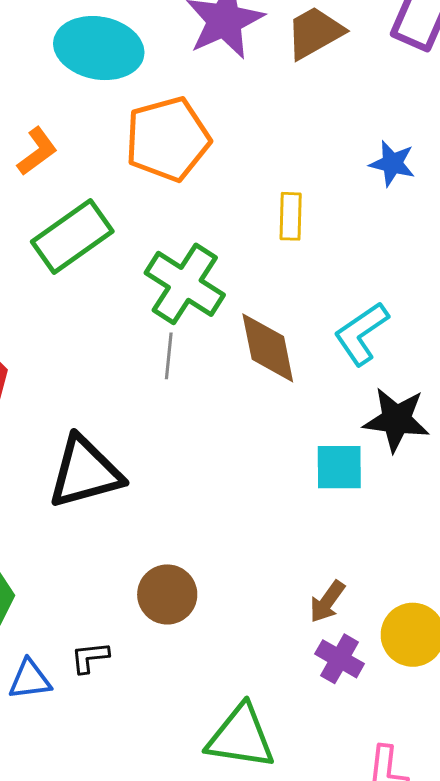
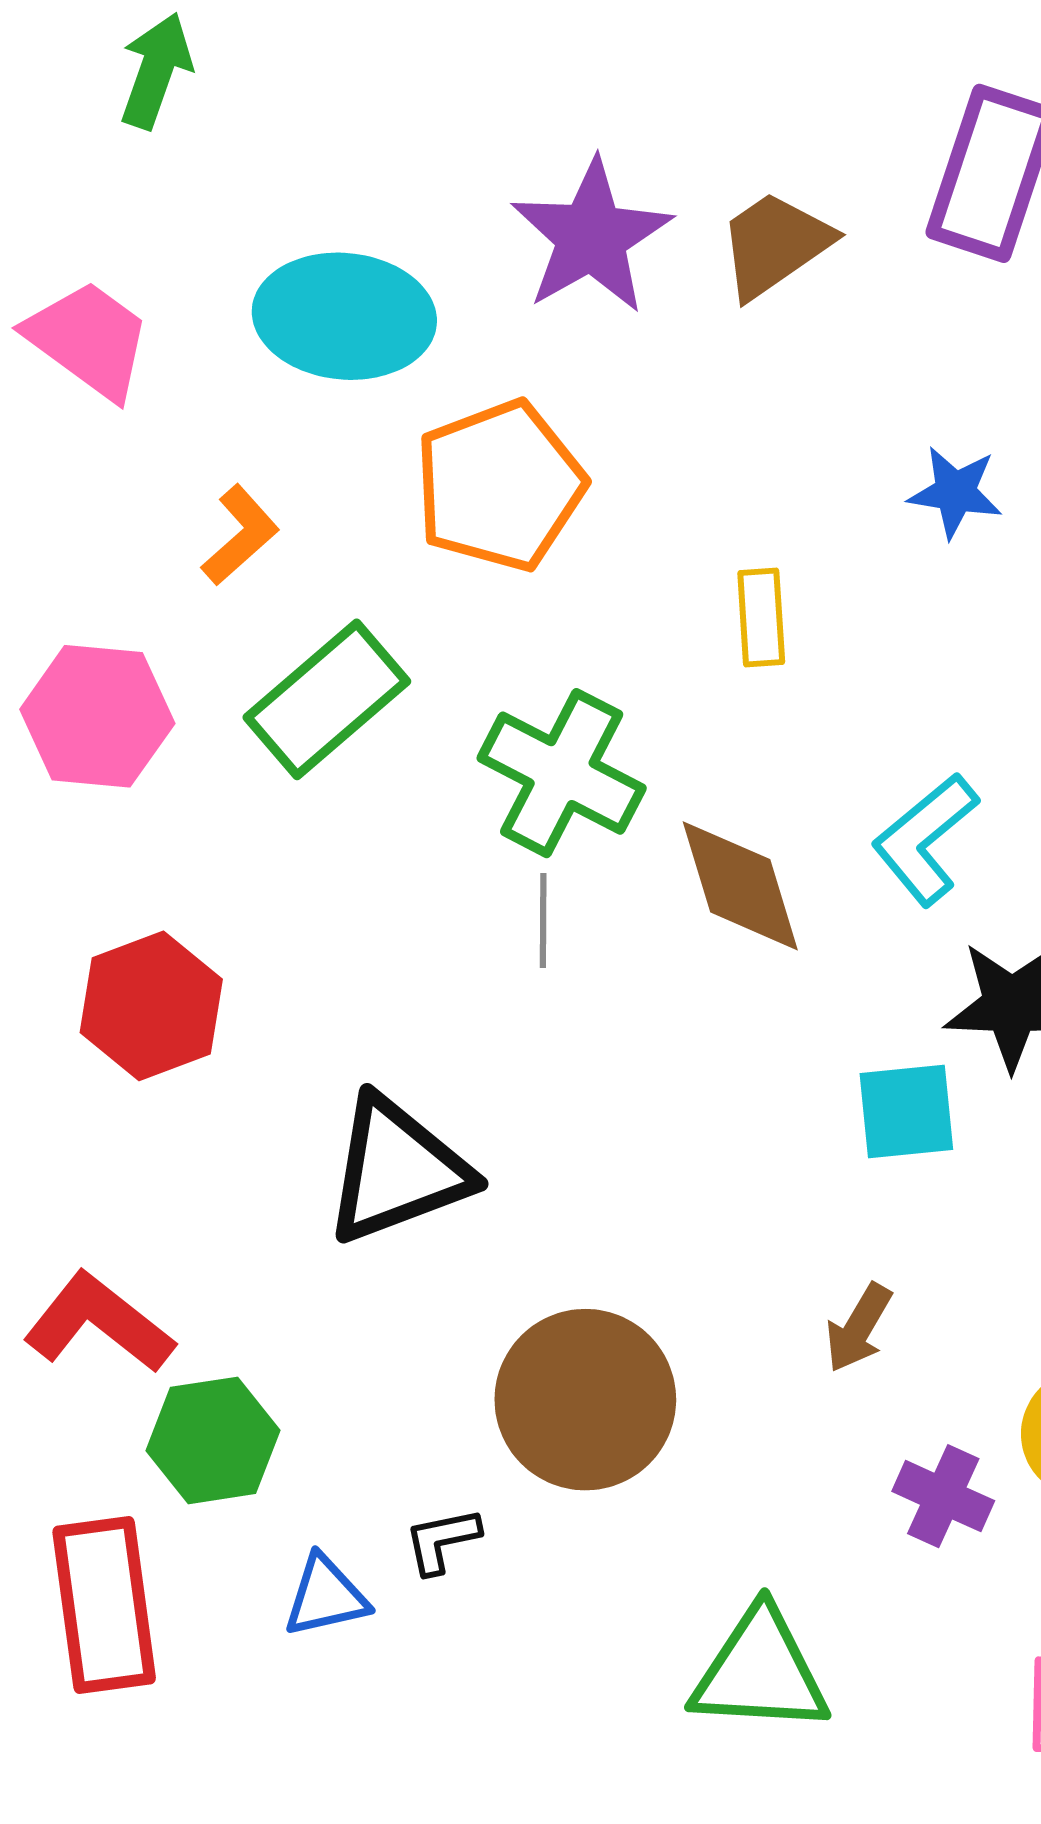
brown circle: (167, 594) -> (585, 1400), size x1.5
brown arrow: (327, 602) -> (859, 1328), moved

